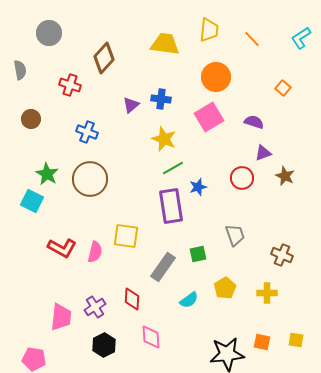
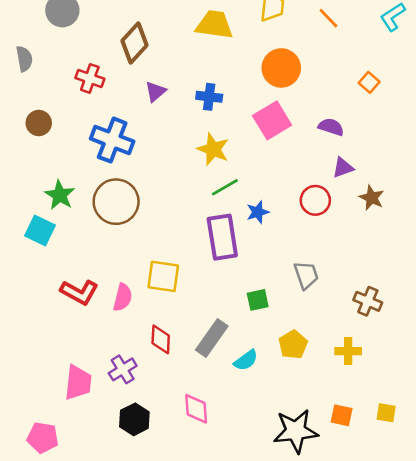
purple triangle: (131, 105) -> (155, 92), moved
blue cross: (87, 132) -> (112, 140), size x1.5
gray rectangle: (163, 267) -> (212, 338), moved
red diamond: (132, 299) -> (161, 339), moved

